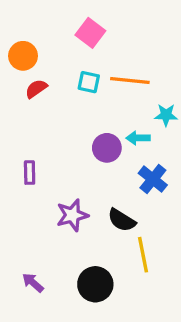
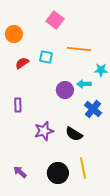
cyan square: (89, 82) -> (46, 57), moved
red semicircle: (36, 89) -> (22, 63), moved
yellow line: (143, 255) -> (83, 168), moved

